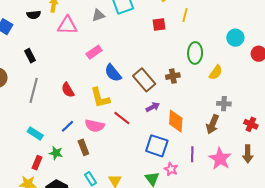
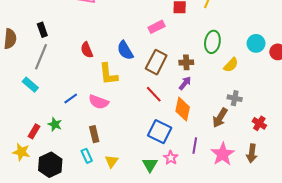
cyan circle: (235, 38) -> (256, 43), moved
pink rectangle: (94, 52) -> (157, 27), moved
black rectangle: (30, 56) -> (42, 30), moved
brown rectangle: (144, 80) -> (156, 62), turned 60
red semicircle: (68, 90) -> (87, 50), moved
purple arrow: (153, 107) -> (185, 83), moved, turned -32
red line: (122, 118) -> (154, 94), moved
cyan rectangle: (35, 134) -> (30, 85), moved
brown rectangle: (83, 147) -> (94, 134), moved

